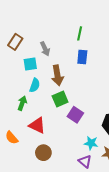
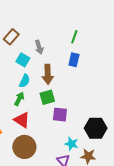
cyan square: (30, 64) -> (23, 60), turned 32
green arrow: (22, 103) -> (19, 99), moved
purple square: (75, 115) -> (60, 115), turned -35
brown circle: (43, 153) -> (24, 147), size x1.5

